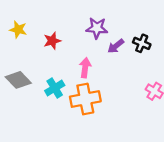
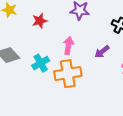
purple arrow: (116, 46) -> (102, 52), moved

